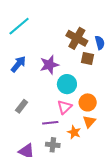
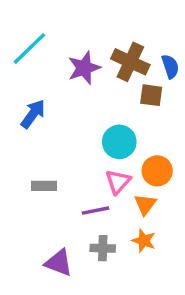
purple star: (49, 65) -> (84, 68), moved
gray rectangle: (22, 106) -> (44, 186), turned 56
orange triangle: (89, 122) -> (145, 204), moved
orange star: (74, 132) -> (144, 241), moved

